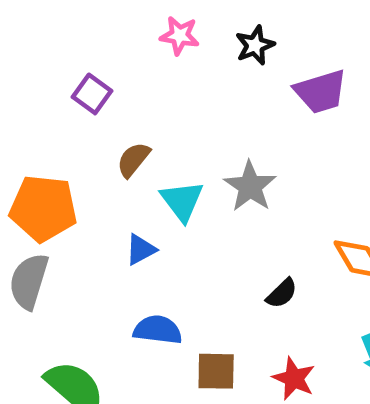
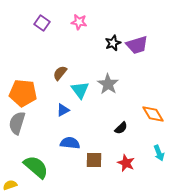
black star: (255, 45) -> (113, 43), moved
purple square: (92, 94) -> (42, 23), moved

